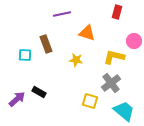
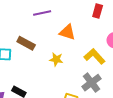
brown rectangle: (46, 44) -> (26, 43), turned -42
yellow L-shape: (114, 57) -> (95, 56), turned 35

